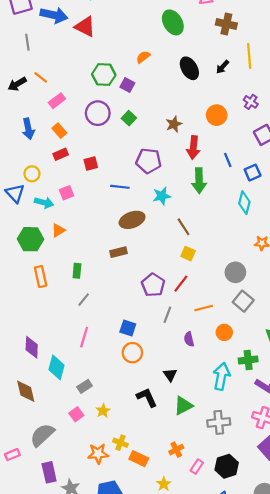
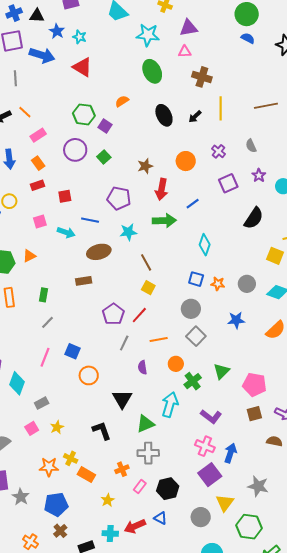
red triangle: (85, 27) -> (82, 67), moved
blue line: (228, 160) -> (193, 204), turned 72
blue square: (253, 173) -> (196, 279), moved, turned 35
green arrow: (199, 181) -> (164, 221), turned -95
cyan arrow: (44, 203) -> (66, 232), moved
blue square: (128, 328) -> (72, 351), moved
green cross: (248, 360) -> (193, 381), moved, turned -36
black triangle: (170, 375) -> (122, 399), size x1.5
black L-shape: (147, 397) -> (102, 431), moved
green triangle: (183, 406) -> (145, 424), moved
gray cross: (219, 422) -> (148, 453), moved

